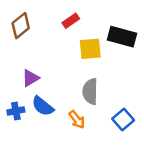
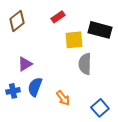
gray semicircle: (90, 91) -> (85, 64), moved
blue semicircle: (43, 106) -> (35, 87), turned 72
blue square: (123, 120) -> (100, 108), moved

